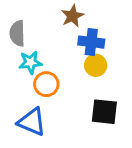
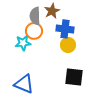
gray semicircle: (17, 33) -> (35, 16), moved
orange circle: (46, 84) -> (34, 31), moved

